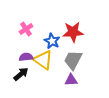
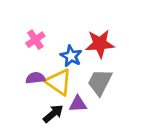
black arrow: (21, 74) -> (53, 114), moved
purple triangle: (71, 80) -> (78, 104), moved

